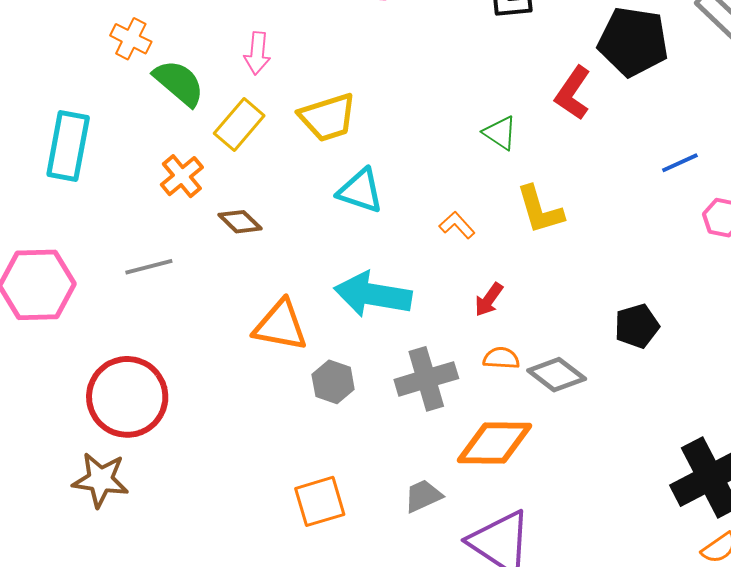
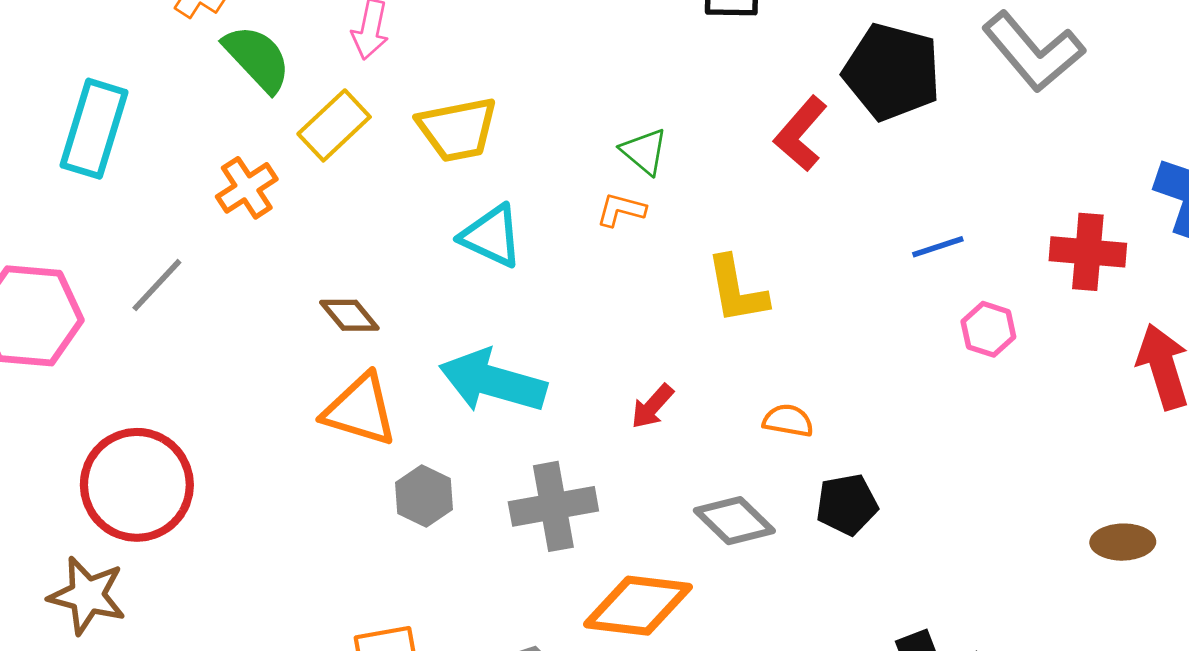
green triangle: (500, 133) -> (644, 151), moved
brown diamond: (240, 222) -> (349, 315), moved
orange L-shape: (457, 225) -> (621, 210), moved, turned -39
gray line: (149, 267) -> (157, 285), moved, turned -39
black pentagon: (637, 326) -> (847, 504), moved
orange semicircle: (501, 358) -> (788, 421), moved

